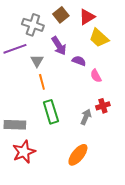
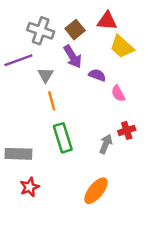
brown square: (61, 15) -> (75, 30), moved
red triangle: (87, 17) -> (107, 21), turned 36
red star: (24, 152) -> (30, 187), size x0.7

